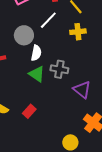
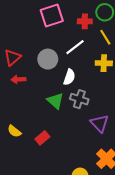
white semicircle: (36, 53) -> (69, 77), moved

